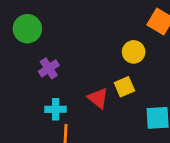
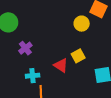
yellow circle: (134, 52) -> (82, 24), moved

